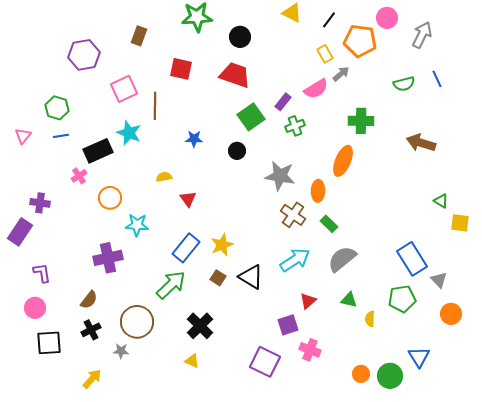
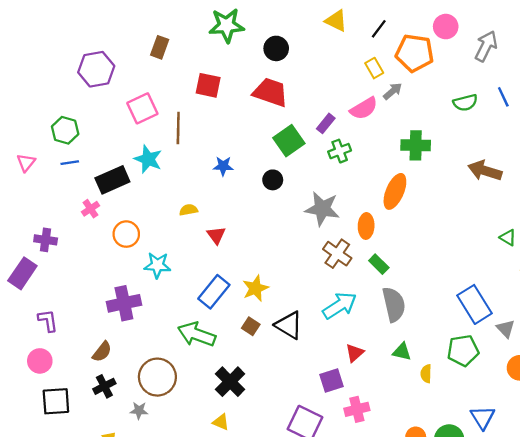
gray semicircle: (342, 259) -> (394, 304), turned 116
green arrow: (171, 285) -> (197, 334), turned -116
pink cross: (310, 350) -> (357, 409), turned -35

